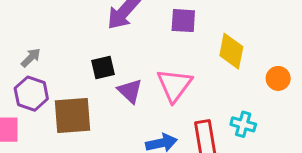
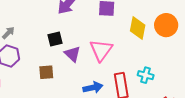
orange circle: (278, 78) -> (166, 25), moved, size x1.5
brown square: (72, 115) -> (46, 72), moved, size x0.6

